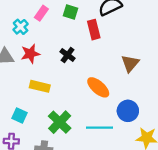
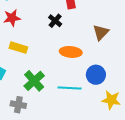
black cross: (68, 55) -> (55, 21), moved
orange ellipse: (98, 87) -> (71, 52), turned -40

